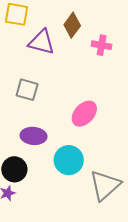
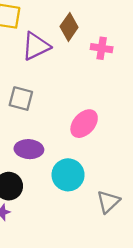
purple triangle: (42, 42) -> (36, 46), turned -40
gray triangle: (105, 185) -> (108, 202), size x0.7

